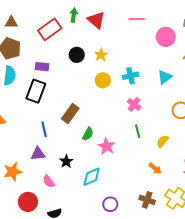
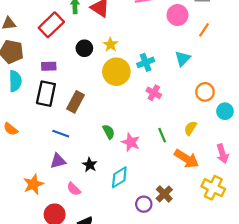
yellow circle: (103, 80) -> (116, 72), size x1.6
brown rectangle: (70, 114) -> (76, 102), moved
blue line: (44, 129) -> (61, 134), turned -49
green line: (138, 131) -> (162, 135), moved
green semicircle: (88, 134) -> (109, 132), turned -48
orange arrow: (155, 169) -> (187, 159), size x1.6
brown cross: (147, 200) -> (164, 194), moved, turned 35

